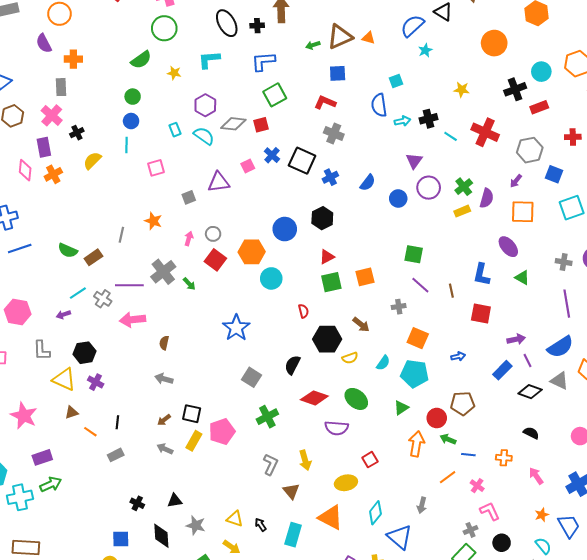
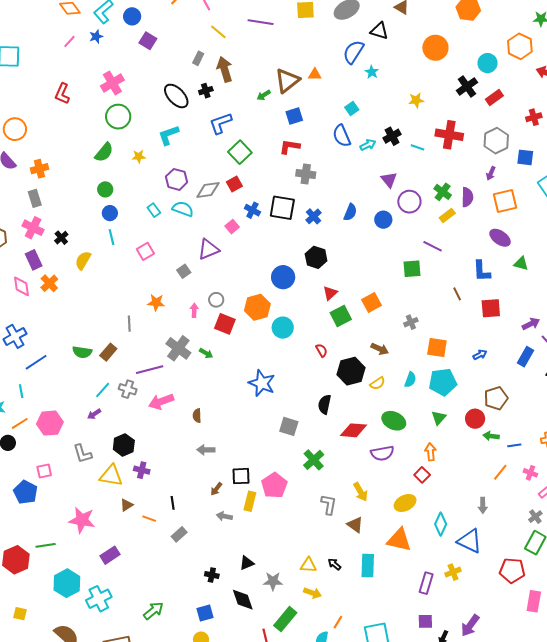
purple line: (420, 285) -> (433, 246), moved
orange arrow: (416, 444) -> (430, 452), moved, size x0.7
green arrow: (51, 484) -> (153, 611), moved

